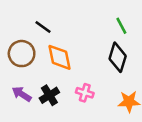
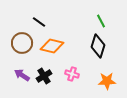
orange diamond: (60, 57) -> (52, 46), turned -65

